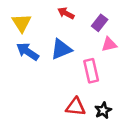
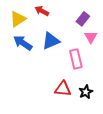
red arrow: (66, 13) -> (42, 11), moved
yellow triangle: (22, 23) -> (18, 19), turned 30
pink triangle: (109, 44) -> (91, 37), turned -48

